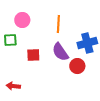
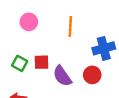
green square: (10, 40) -> (20, 63), moved, turned 32
purple semicircle: (60, 52) -> (62, 76), moved

